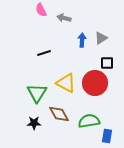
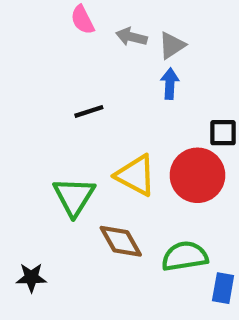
gray triangle: (101, 38) -> (172, 45), moved
black star: (34, 123) -> (31, 278), moved

